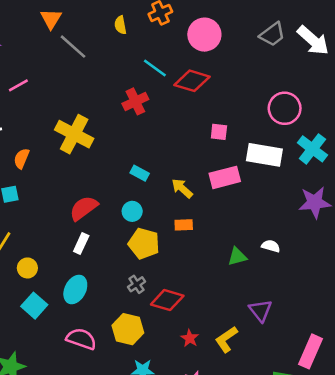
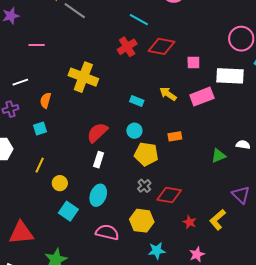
red diamond: (192, 81) -> (161, 46), moved
pink line: (18, 85) -> (37, 45), turned 35
yellow arrow: (182, 188) -> (168, 94), moved

